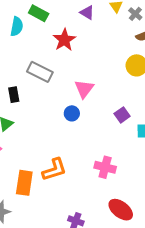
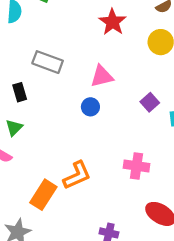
red star: (64, 40) -> (113, 22), moved
pink triangle: (84, 89) -> (102, 76), turned 45
orange rectangle: (24, 183) -> (43, 195), turned 30

